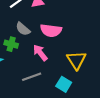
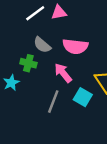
gray line: (32, 77) -> (53, 102), turned -48
cyan square: (64, 84) -> (83, 97), moved

